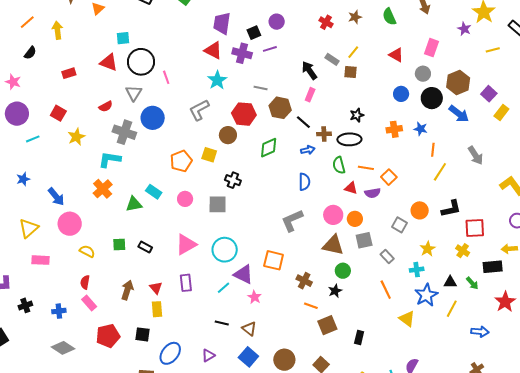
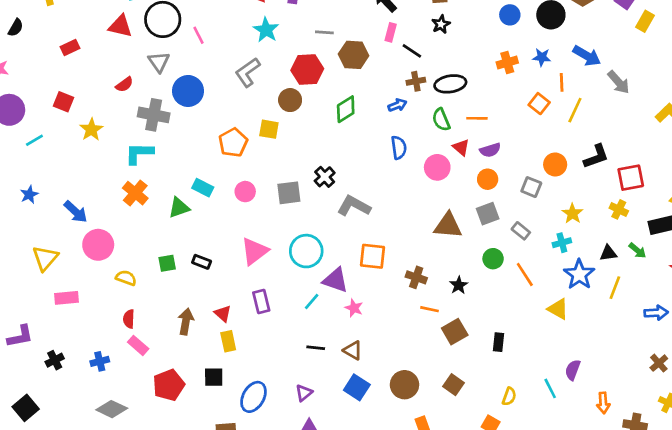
blue arrow: (459, 114) -> (587, 56), moved
black star: (357, 115) -> (441, 24), moved
black line: (303, 122) -> (412, 51), moved
orange square: (389, 177) -> (539, 104), moved
black cross: (233, 180) -> (325, 177), moved, turned 35
red triangle: (351, 188) -> (461, 147), turned 32
pink circle: (333, 215) -> (437, 167), moved
orange circle: (355, 219) -> (488, 179), moved
gray L-shape: (292, 220) -> (354, 206), moved, turned 60
green circle: (343, 271) -> (493, 259), moved

